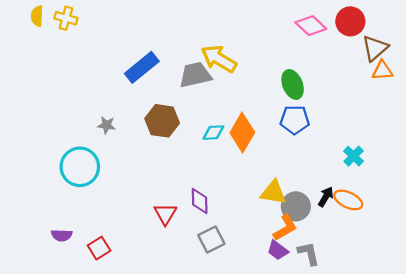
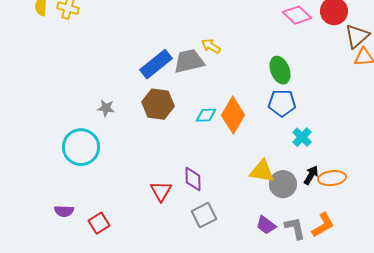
yellow arrow: (219, 59) -> (211, 46), size x0.6
blue rectangle: (142, 67) -> (156, 64), moved
cyan cross: (354, 156) -> (302, 137), moved
orange ellipse: (348, 200) -> (332, 178), turned -32
orange L-shape: (285, 228) -> (323, 225), moved

